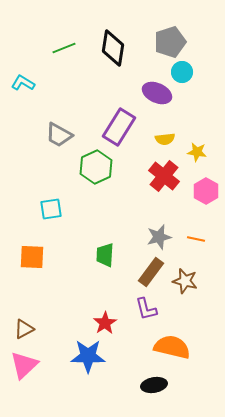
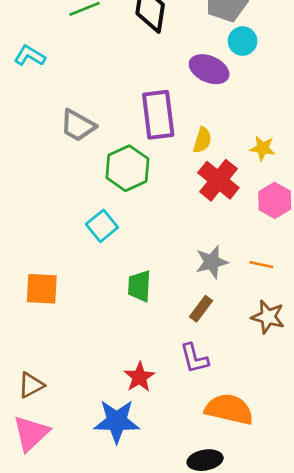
purple rectangle: (119, 127) -> (158, 115), turned -39
yellow semicircle: (165, 139) -> (202, 140), moved, turned -66
cyan square: (51, 209) -> (102, 226), moved, turned -30
brown rectangle: (151, 272) -> (201, 309), size x0.7
brown star: (185, 281) -> (268, 317), moved

